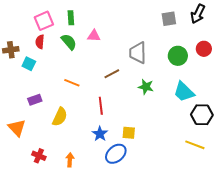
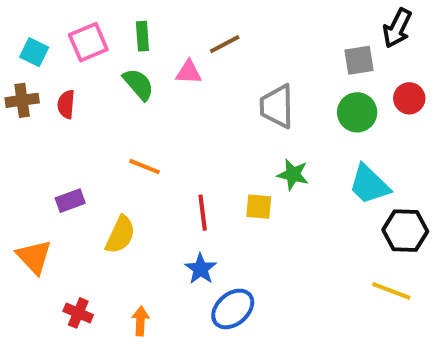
gray square: (169, 19) -> (359, 60), moved
red semicircle: (40, 42) -> (66, 104), moved
cyan square: (29, 64) -> (34, 52), moved
brown line: (112, 74) -> (225, 44), moved
yellow square: (129, 133) -> (259, 207), moved

